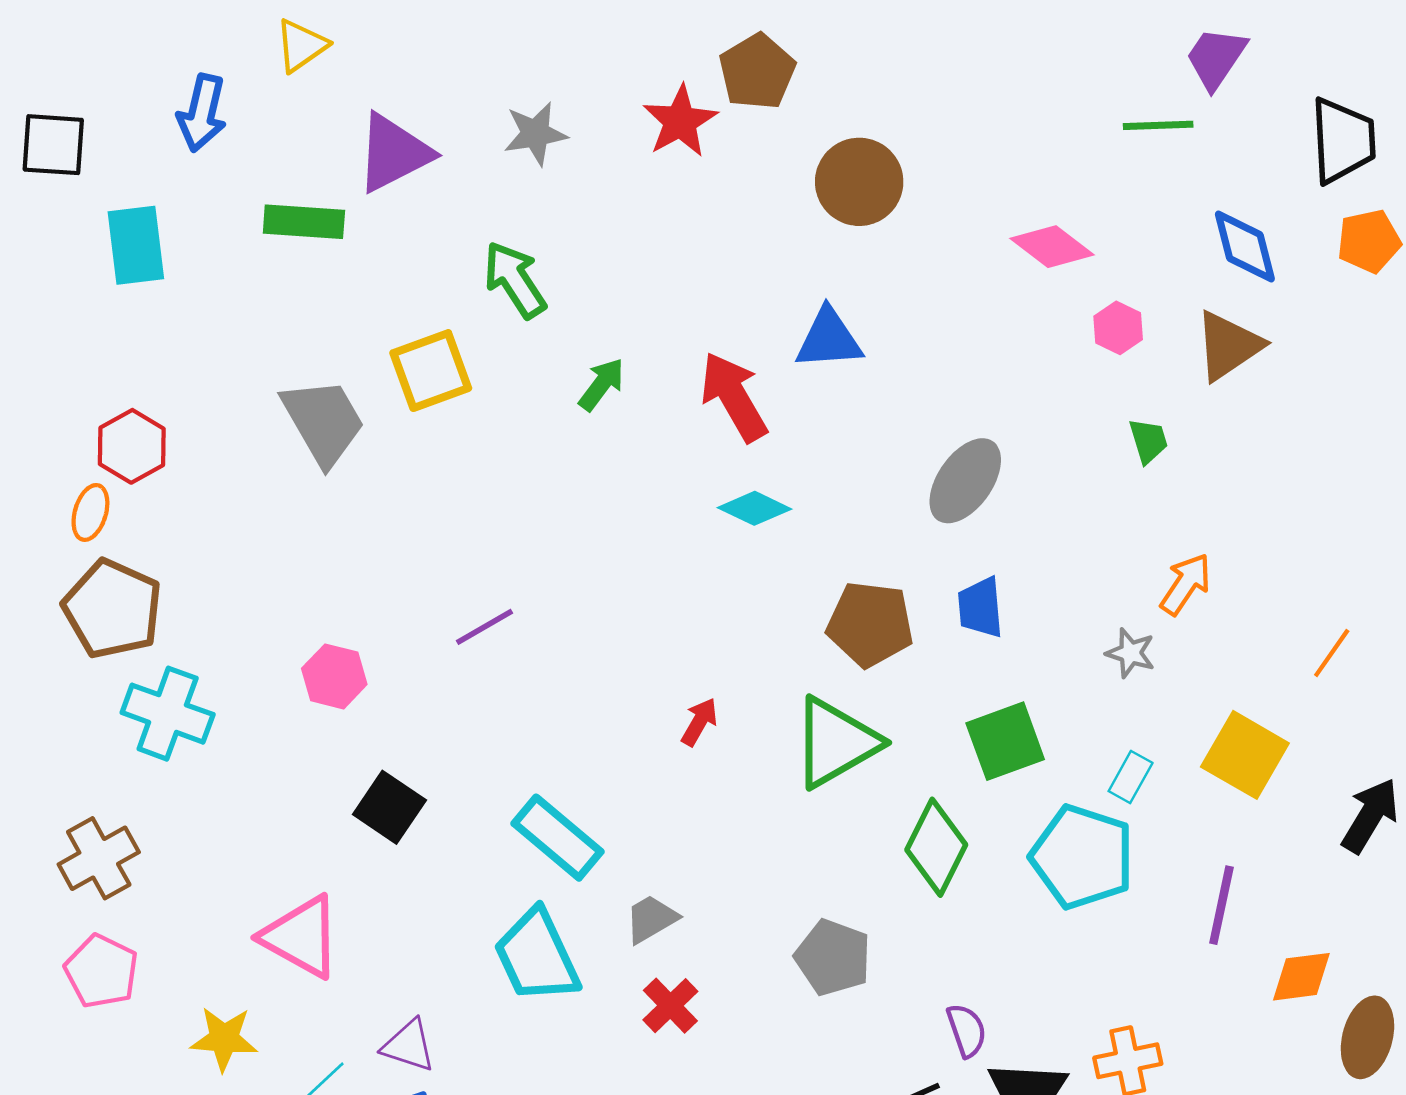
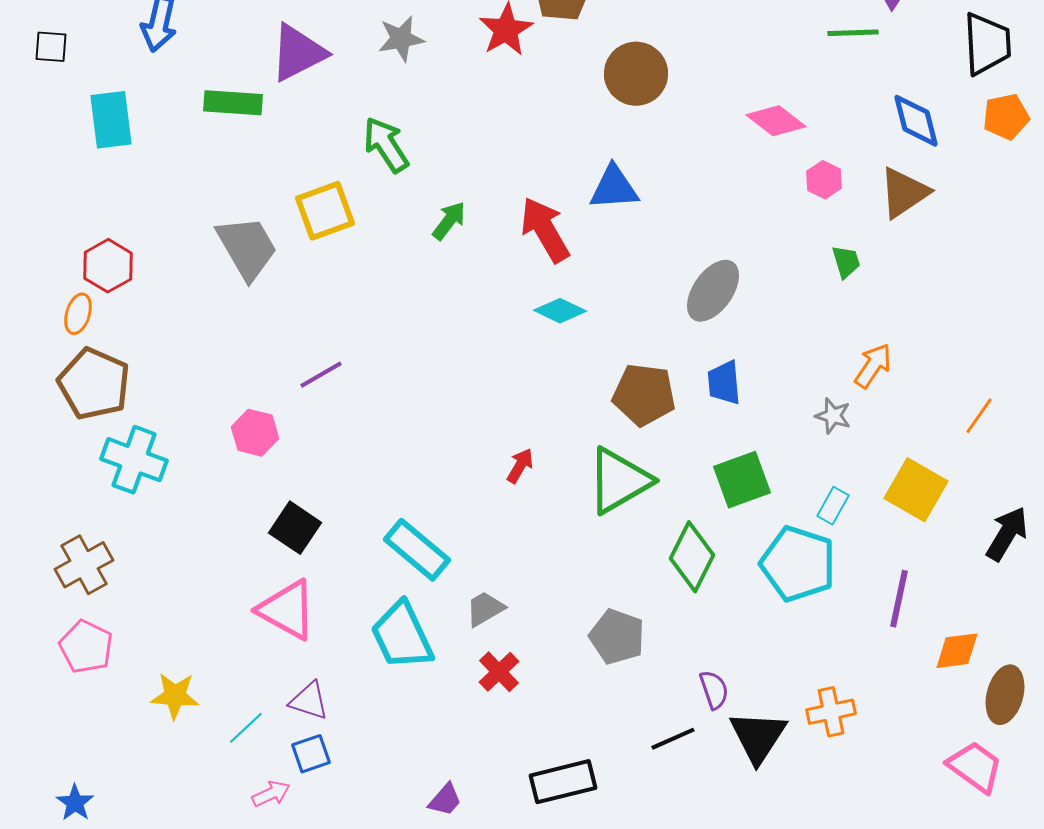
black square: (53, 145) -> (51, 47), size x0.7
purple line: (484, 627) -> (321, 375), moved
pink triangle: (301, 937) -> (287, 610), moved

